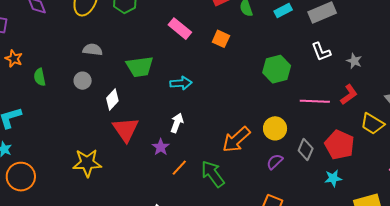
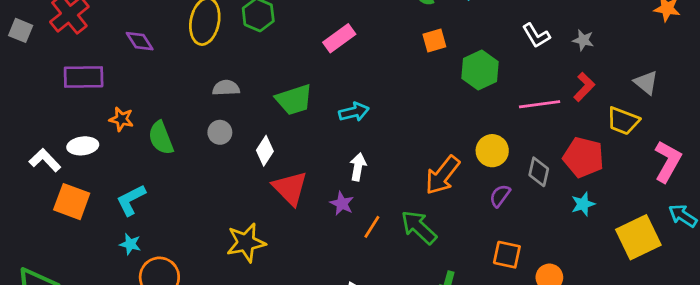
pink rectangle: (180, 29) -> (339, 38), turned -65
orange square: (221, 39) -> (434, 41), moved, turned -30
green semicircle: (40, 77) -> (161, 138), size x1.4

